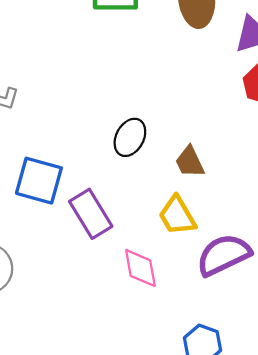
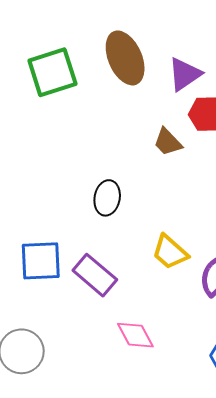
brown trapezoid: (190, 162) -> (168, 142), moved
pink diamond: (140, 268) -> (135, 335), moved

